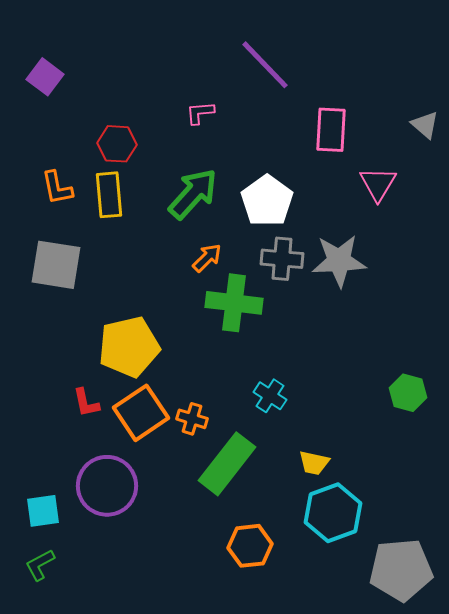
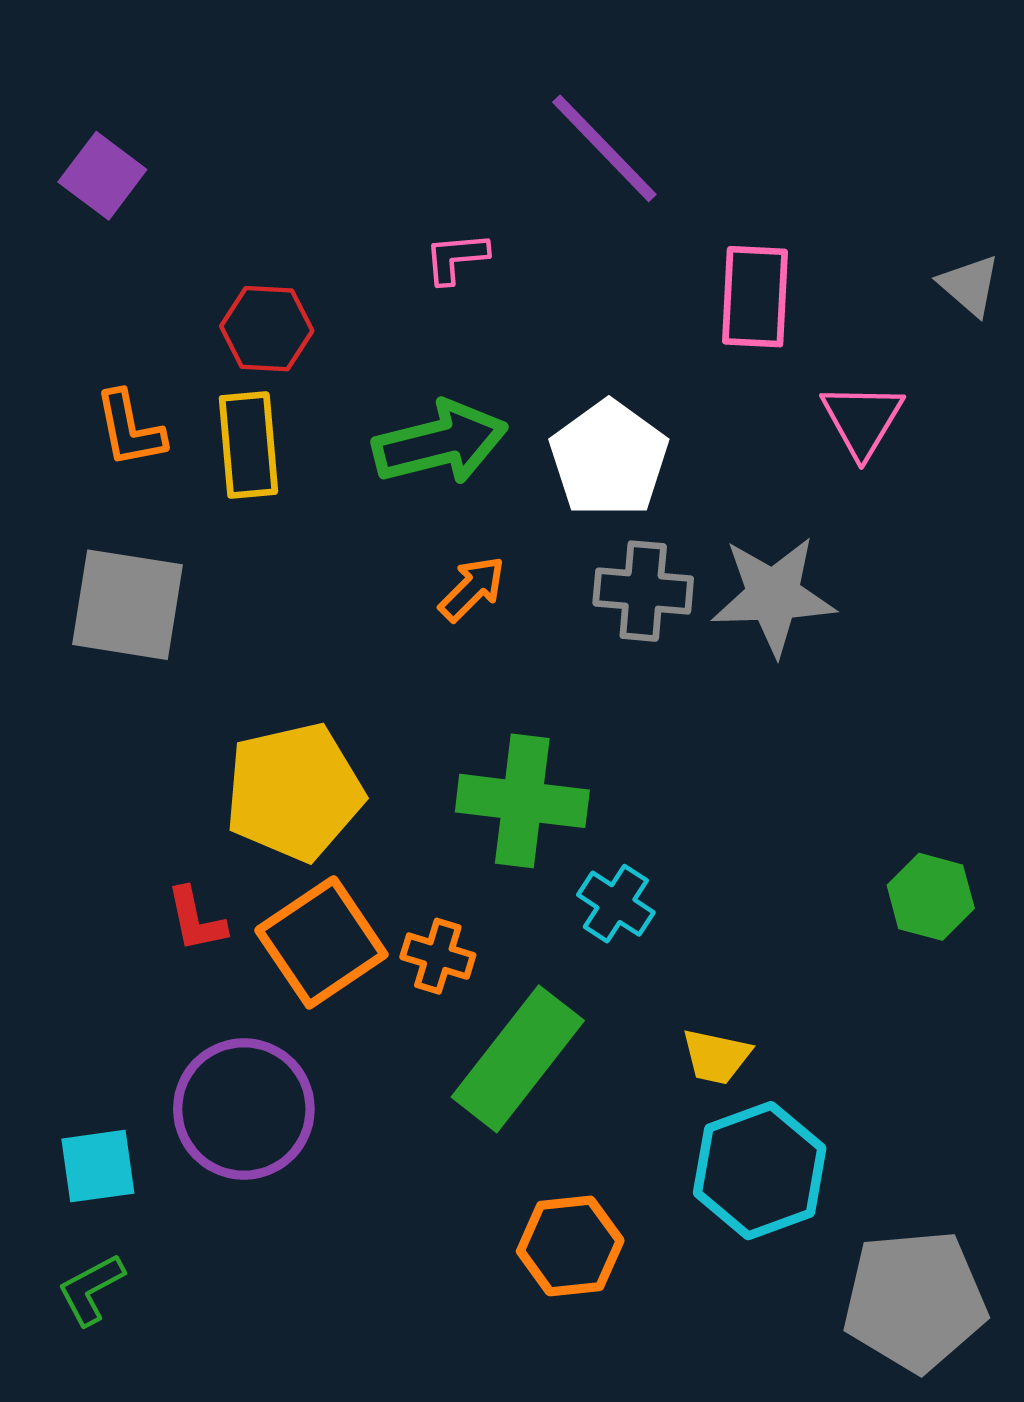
green arrow: (193, 194) -> (440, 443), turned 34
green cross: (234, 303) -> (522, 801), moved

